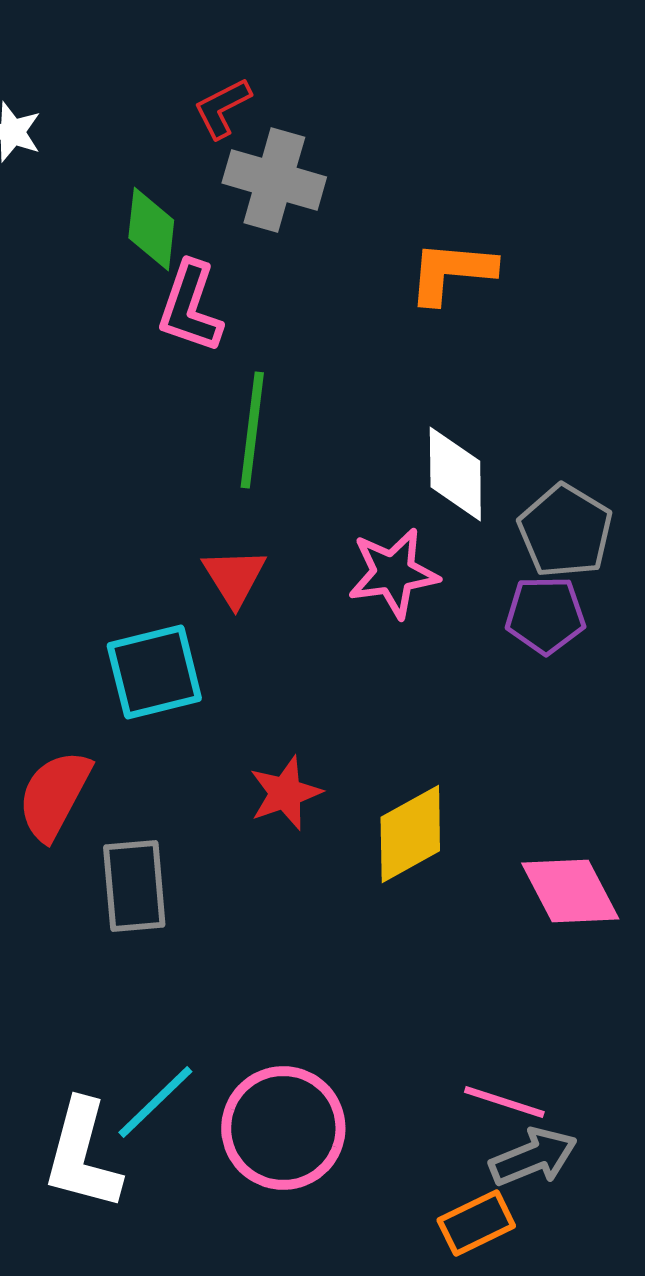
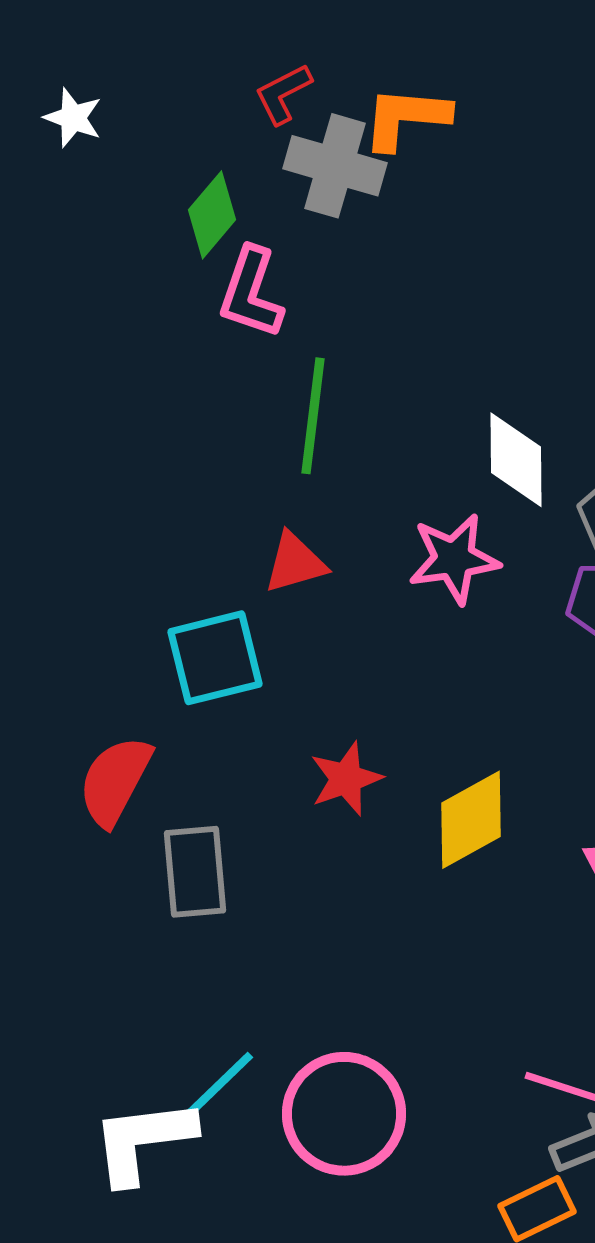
green diamond: (151, 229) -> (212, 215), turned 34
orange L-shape: (451, 272) -> (406, 118), moved
red triangle: (234, 577) -> (295, 563), turned 46
white L-shape: (82, 1155) -> (143, 1141), turned 68

